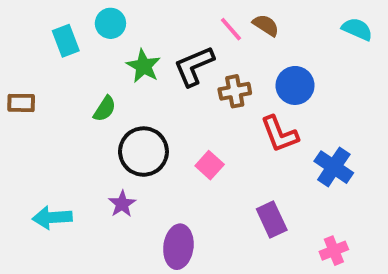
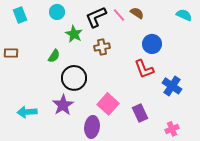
cyan rectangle: (66, 41) -> (20, 15), moved
black L-shape: (194, 66) -> (96, 17), moved
brown cross: (235, 91) -> (102, 47), moved
pink square: (210, 165) -> (108, 104), moved, size x1.5
purple star: (122, 204) -> (63, 105), size x1.5

